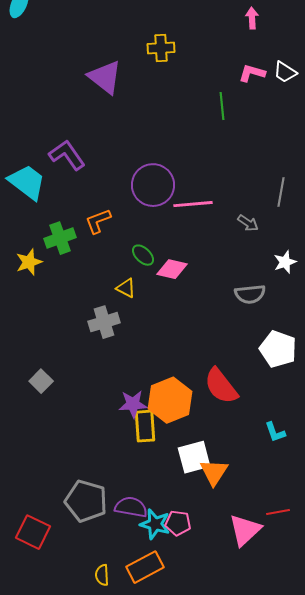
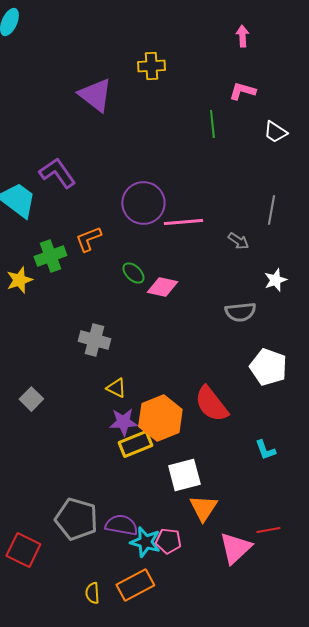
white trapezoid: (285, 72) -> (275, 132), moved
yellow triangle: (126, 288) -> (116, 388), moved
gray cross: (104, 322) -> (94, 340), turned 32
yellow rectangle: (145, 426) -> (135, 444), turned 72
orange triangle: (214, 472) -> (203, 508), moved

